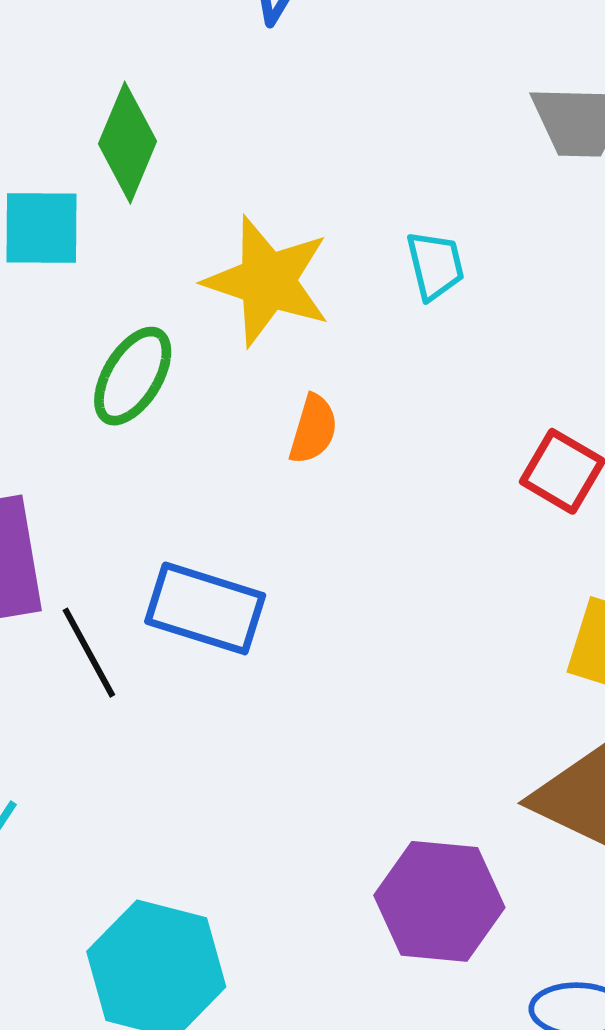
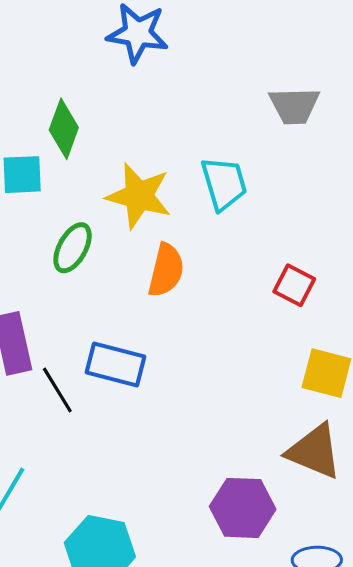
cyan trapezoid: (435, 265) -> (224, 183), size x1.5
orange semicircle: (313, 429) -> (166, 270), size x1.5

